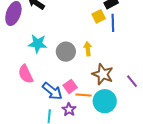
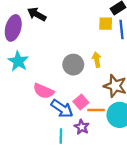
yellow square: (99, 16) -> (106, 24), turned 32
cyan star: (38, 44) -> (18, 61), moved, turned 30
pink semicircle: (26, 74) -> (44, 91), moved, turned -36

